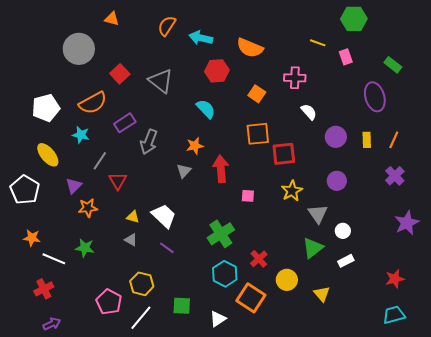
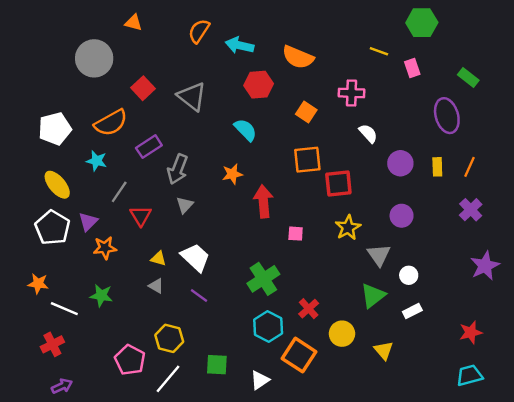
gray triangle: (184, 171) -> (185, 205), moved
white pentagon: (25, 190) -> (52, 228), moved

